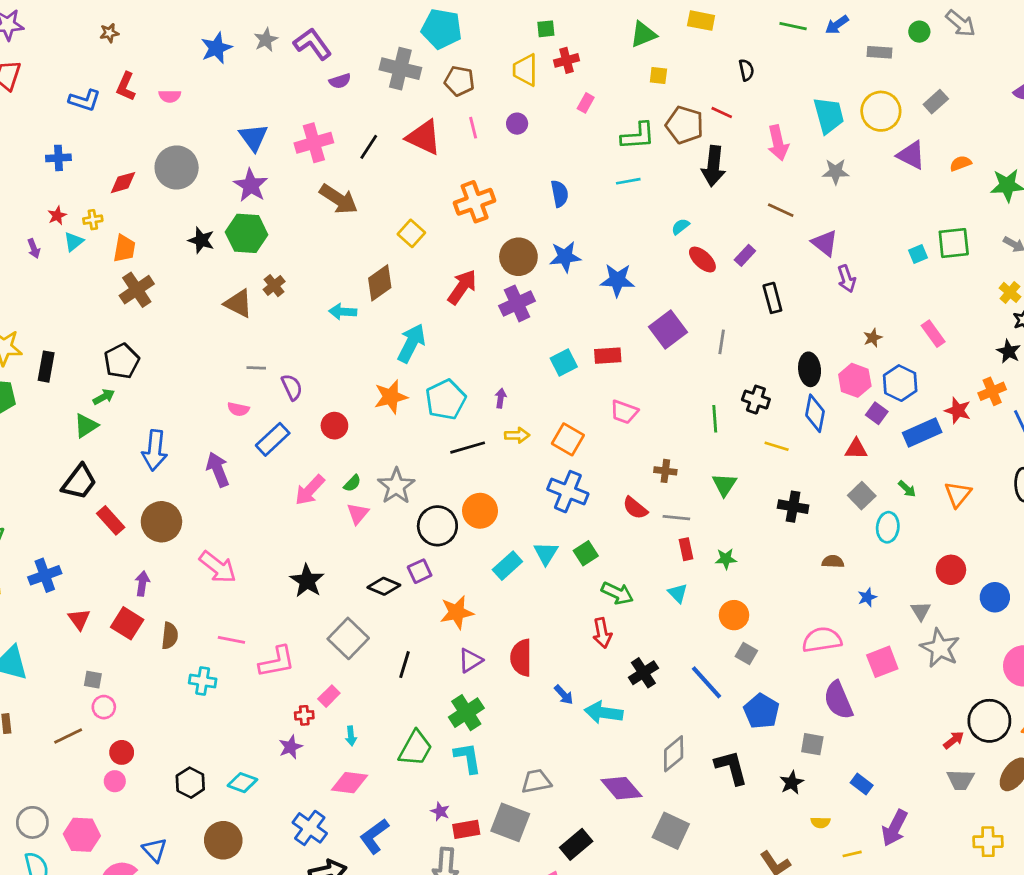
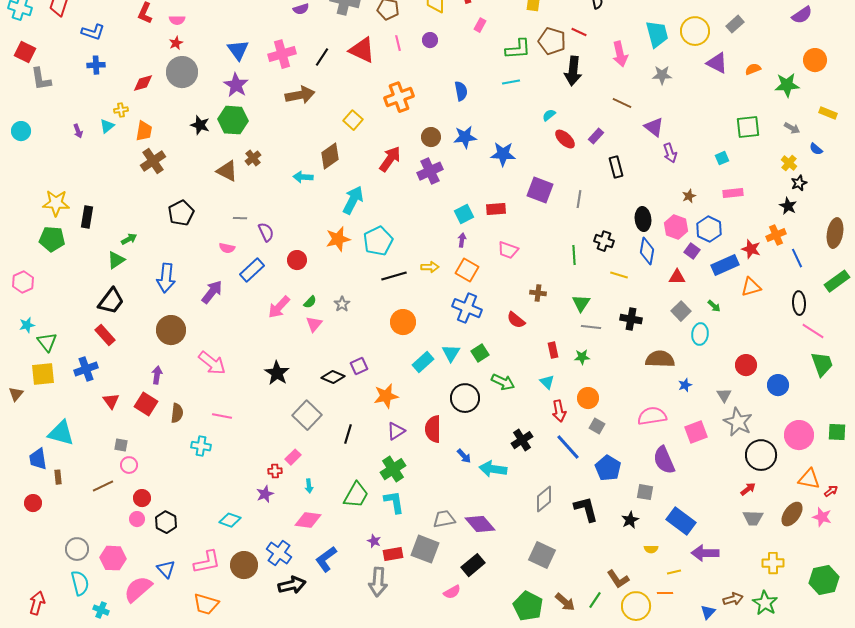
blue L-shape: (85, 100) -> (93, 32), moved
brown arrow: (339, 199) -> (300, 95), turned -44
red star: (57, 216) -> (176, 43), moved
cyan square: (918, 254) -> (722, 158), moved
brown circle: (518, 257) -> (431, 137), size x0.7
purple square: (668, 330) -> (540, 190), turned -32
pink rectangle: (933, 334) -> (733, 193), turned -60
black pentagon: (122, 361) -> (181, 213), moved
purple arrow: (501, 398) -> (462, 240), moved
purple arrow: (218, 470) -> (212, 292), turned 60
gray star: (396, 486) -> (342, 304), size x0.6
orange triangle: (958, 494) -> (751, 287), moved, turned 35
gray line: (676, 518) -> (591, 327), moved
red rectangle: (111, 520) -> (105, 335), moved
black circle: (437, 526) -> (465, 398), moved
brown semicircle: (833, 562) -> (660, 359), size x1.8
red arrow: (602, 633) -> (559, 411), moved
pink L-shape: (277, 662) -> (207, 562), moved
black circle: (989, 721) -> (761, 455), moved
black hexagon: (190, 783) -> (166, 522), moved
blue rectangle: (862, 784) -> (681, 521), size x1.8
purple diamond: (621, 788) -> (480, 524), moved
purple arrow: (895, 828) -> (705, 553), turned 64
brown circle: (223, 840) -> (244, 565), moved

